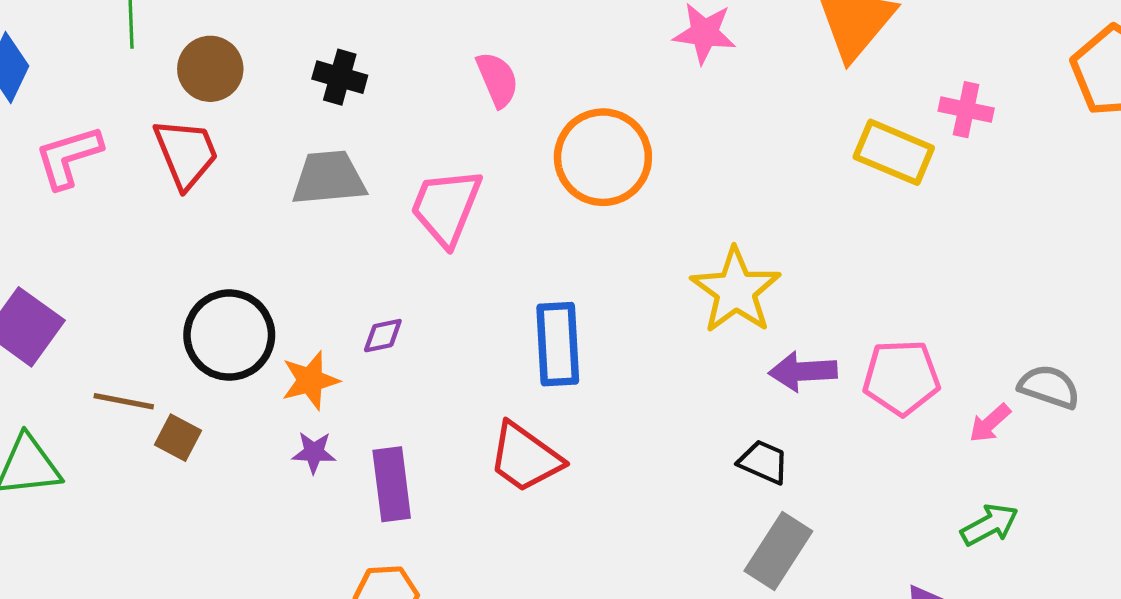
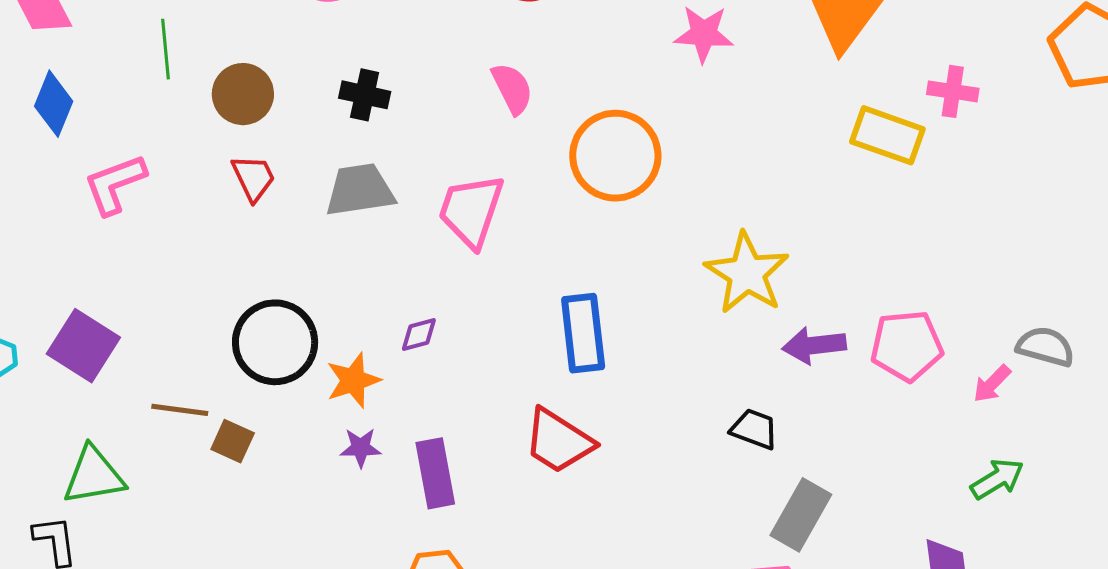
red trapezoid: (186, 153) -> (253, 178), moved, size x0.7
black trapezoid: (763, 462) -> (754, 429), moved

